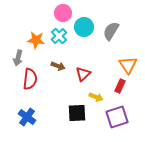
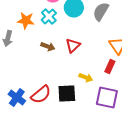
red triangle: (83, 74) -> (73, 46), moved
red semicircle: (30, 79) -> (41, 94), moved, turned 45
purple square: (117, 117) -> (107, 98), turned 30

